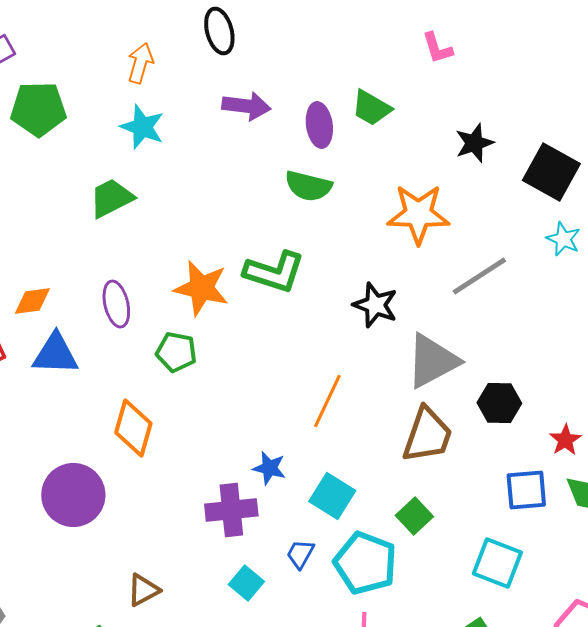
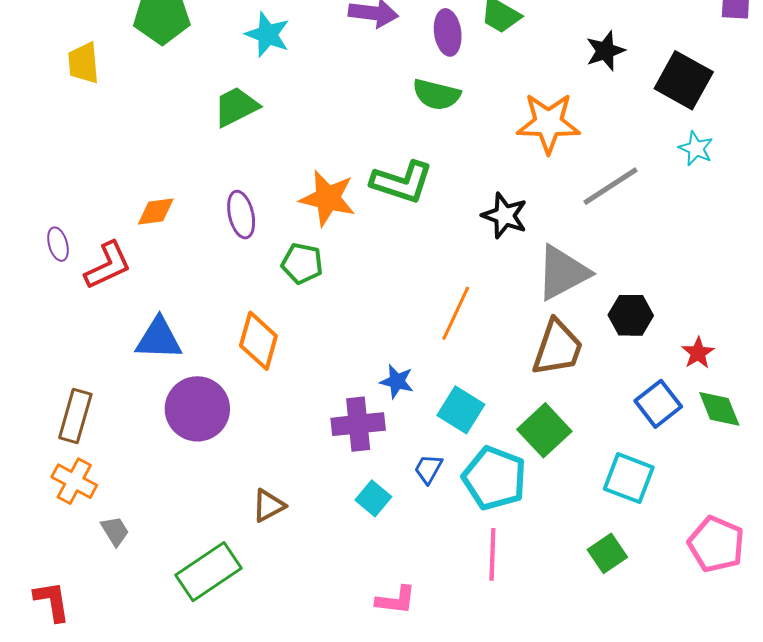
blue triangle: (55, 354) -> (159, 339), moved
blue square: (526, 490) -> (658, 404), turned -33
green square: (414, 516) -> (544, 430), size x1.4

